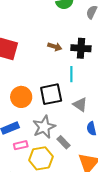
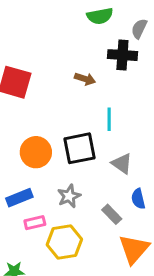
black cross: (81, 48) -> (122, 55), moved
gray star: (44, 127) -> (69, 196), size x0.7
gray rectangle: (64, 142) -> (112, 214), moved

